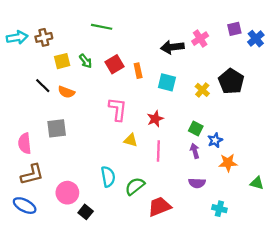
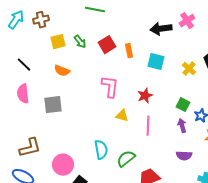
cyan arrow: (17, 37) -> (16, 20), turned -48
black line: (43, 86) -> (24, 65), moved
pink semicircle: (25, 143) -> (23, 94), moved

